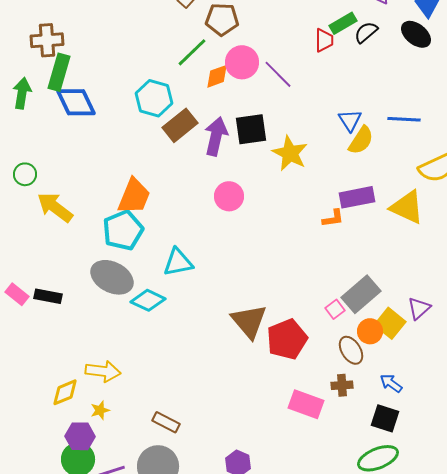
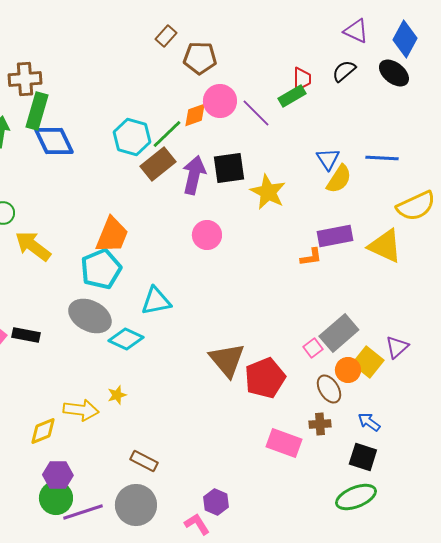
green rectangle: (343, 23) -> (292, 96), moved
green line: (192, 52) -> (167, 134), moved
yellow star: (100, 410) -> (117, 395), moved

